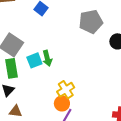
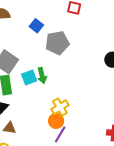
gray pentagon: (91, 22) -> (57, 43), moved

